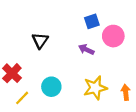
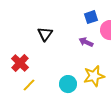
cyan circle: (51, 87) -> (68, 84), moved

